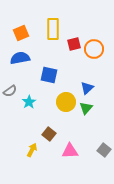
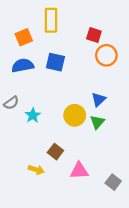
yellow rectangle: (53, 29) -> (51, 20), moved
red square: (74, 44) -> (94, 35), moved, turned 32
blue square: (49, 75) -> (55, 62), moved
yellow arrow: (32, 150) -> (36, 170), turned 80
gray square: (104, 150) -> (113, 182), moved

